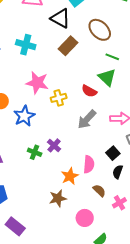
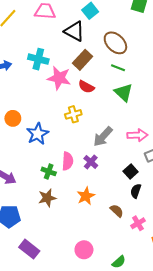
green line: (112, 57) -> (118, 68), moved
pink star: (37, 83) -> (59, 78), moved
red semicircle: (89, 91) -> (86, 87), moved
purple cross: (54, 145) -> (91, 162), moved
pink semicircle: (89, 164) -> (68, 161), moved
brown star: (58, 198) -> (47, 198), moved
pink circle: (85, 218) -> (84, 250), moved

